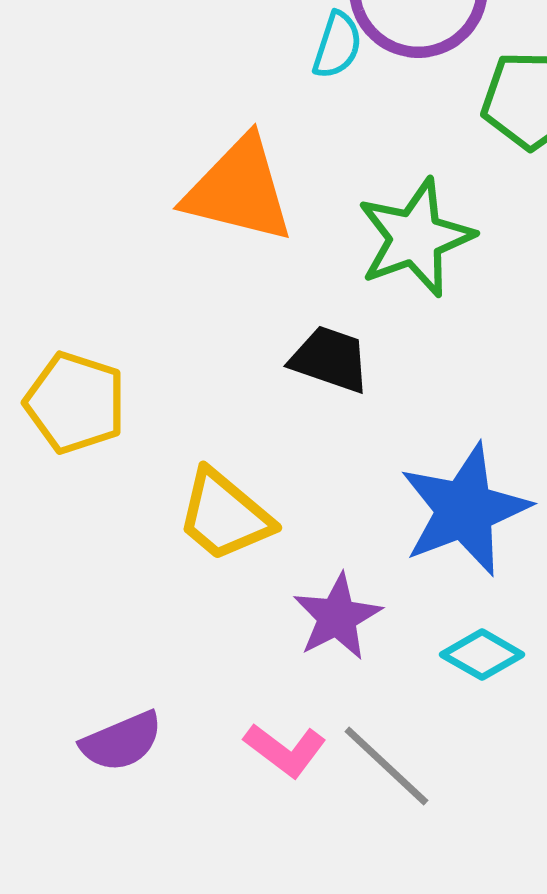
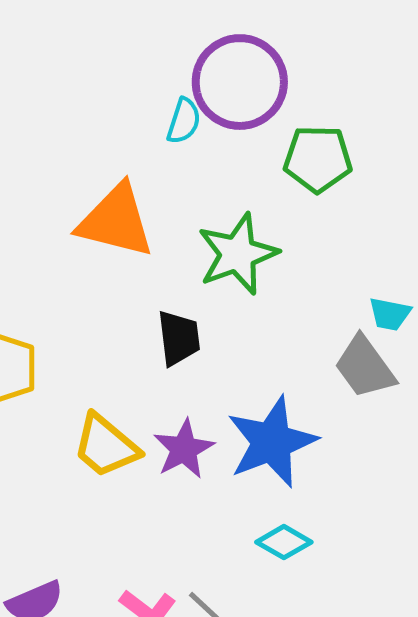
black trapezoid: (330, 359) -> (179, 338), turned 64
purple star: (337, 617) -> (184, 449), moved

